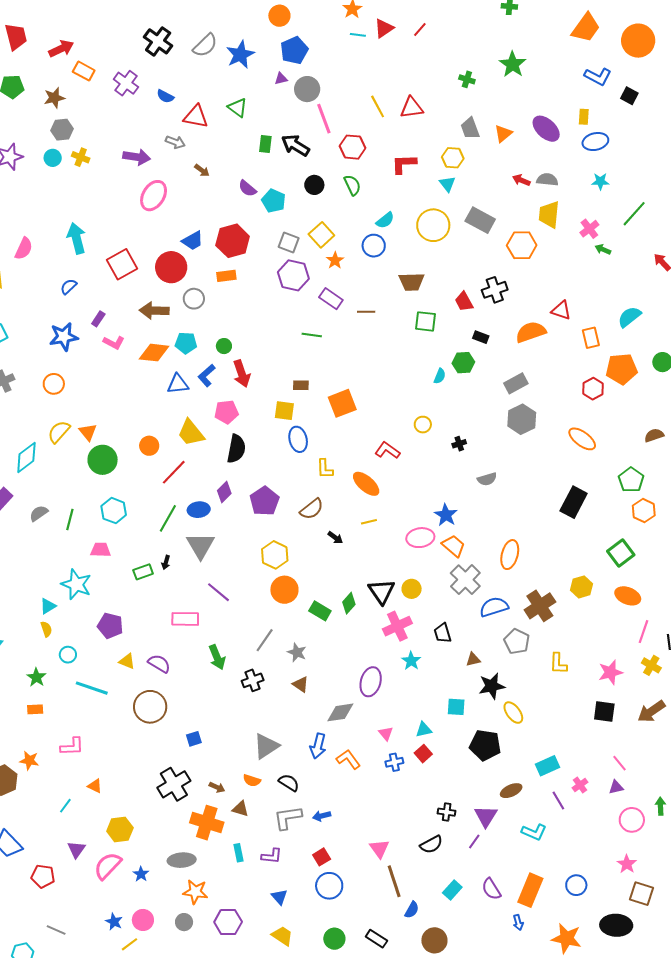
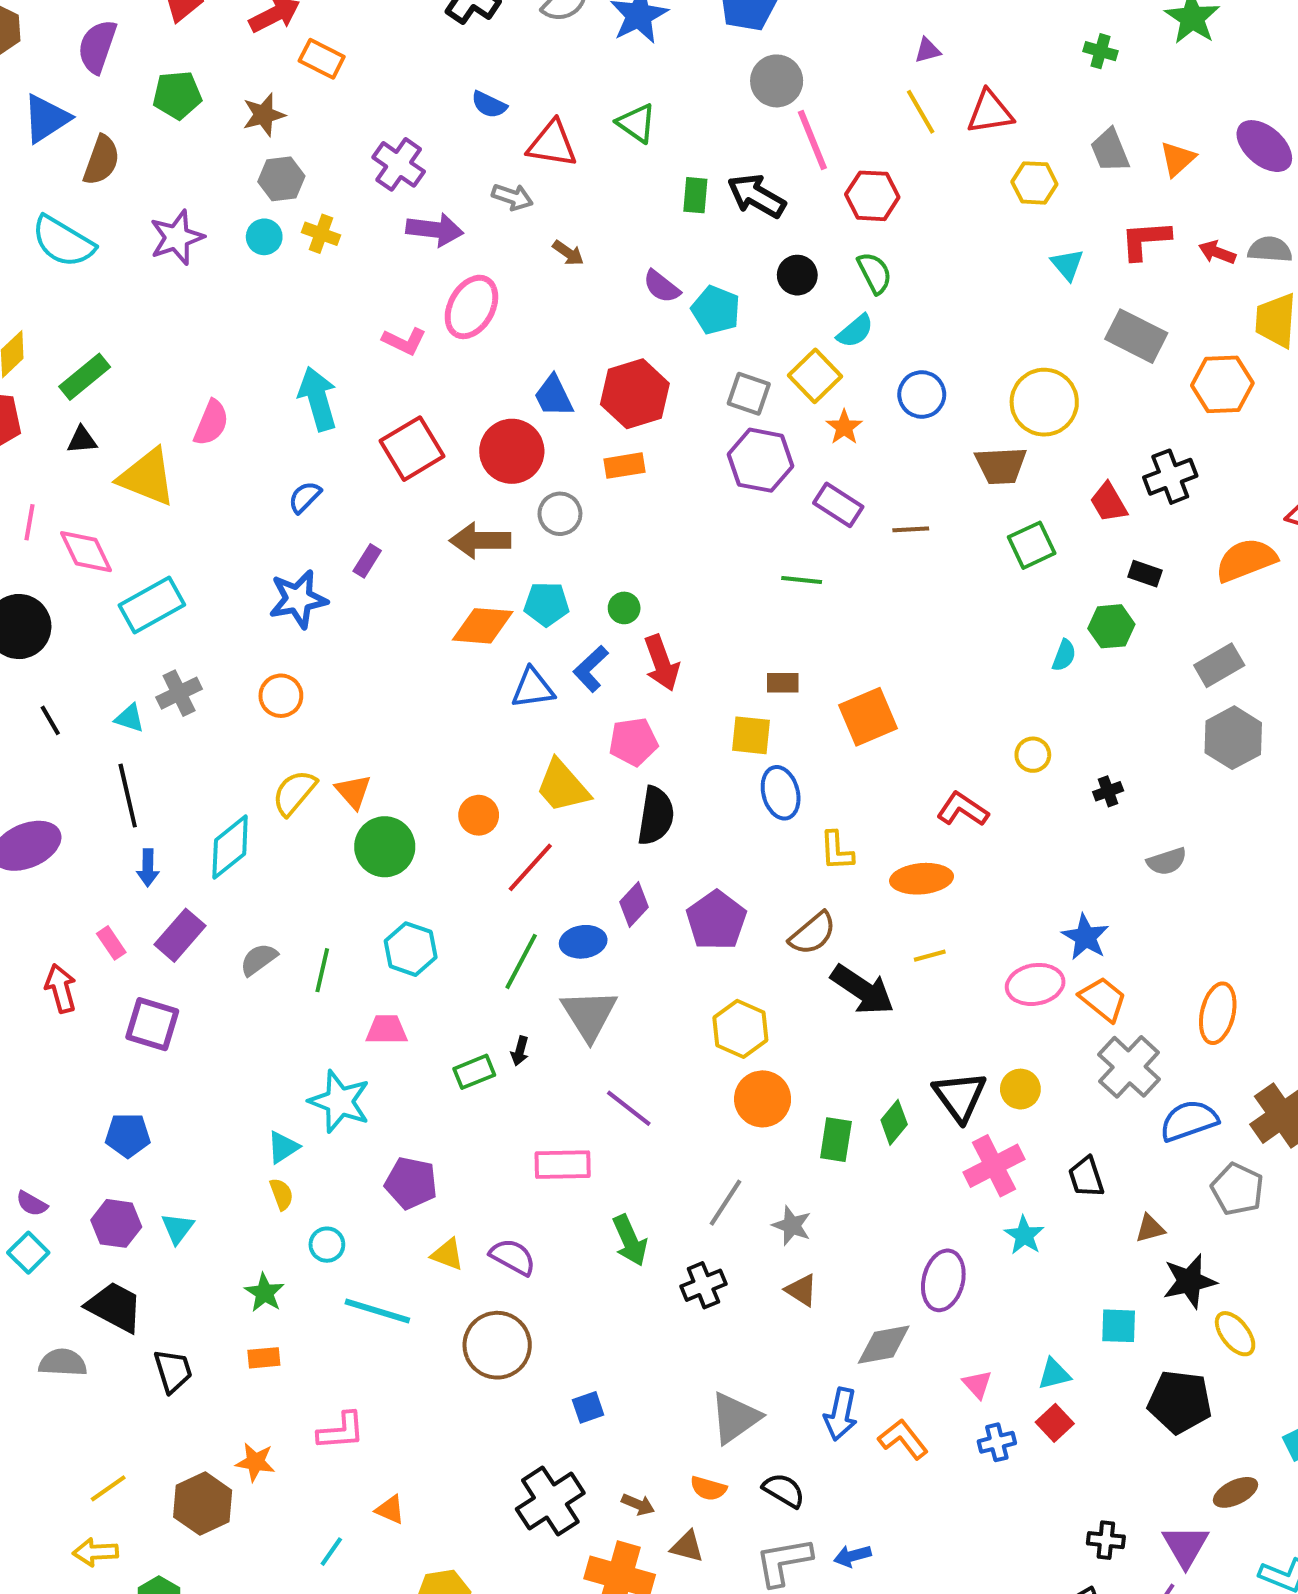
purple triangle: (281, 79) -> (928, 50), moved
purple cross: (126, 83) -> (399, 164), moved
yellow hexagon: (453, 158) -> (1034, 183), moved
red L-shape: (404, 164) -> (1145, 240), moved
cyan semicircle: (385, 220) -> (855, 331), moved
yellow circle: (433, 225) -> (1044, 402), moved
blue trapezoid: (193, 241) -> (554, 396), turned 95
green square: (425, 321) -> (1032, 545), turned -30
pink L-shape: (114, 343) -> (404, 341), moved
orange ellipse: (366, 484) -> (922, 879), turned -44
black arrow: (335, 538) -> (862, 990), size x2.0
green rectangle: (320, 611) -> (836, 1140), turned 70

